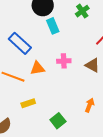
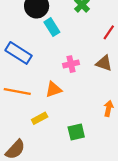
orange triangle: (37, 68) -> (54, 89), moved
green square: (58, 121) -> (76, 132), turned 35

